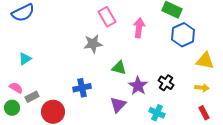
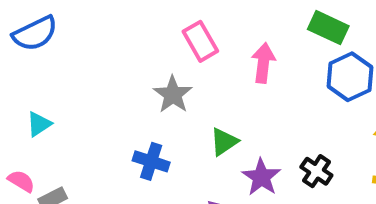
gray star: (93, 44) -> (173, 94), turned -30
green triangle: (119, 68) -> (224, 142), turned -49
blue cross: (82, 88) -> (151, 161), moved, turned 30

